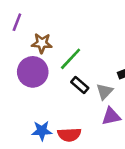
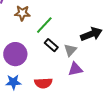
purple circle: (33, 72) -> (15, 54), moved
blue star: (42, 131) -> (13, 82), moved

